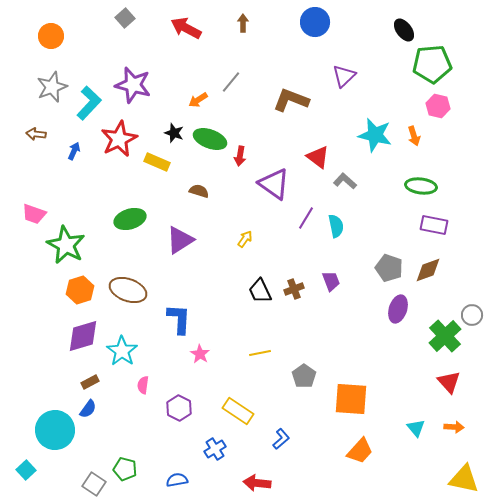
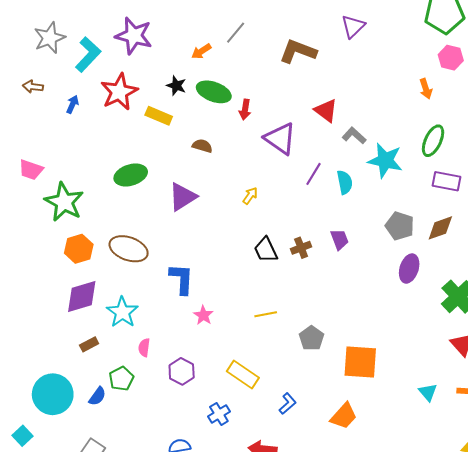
cyan star: (375, 135) -> (385, 160), moved
green ellipse: (421, 186) -> (433, 141), turned -72
blue semicircle: (88, 409) -> (97, 396), moved
orange trapezoid: (360, 451) -> (344, 416), moved
green pentagon: (125, 469) -> (121, 379), moved, turned 30

